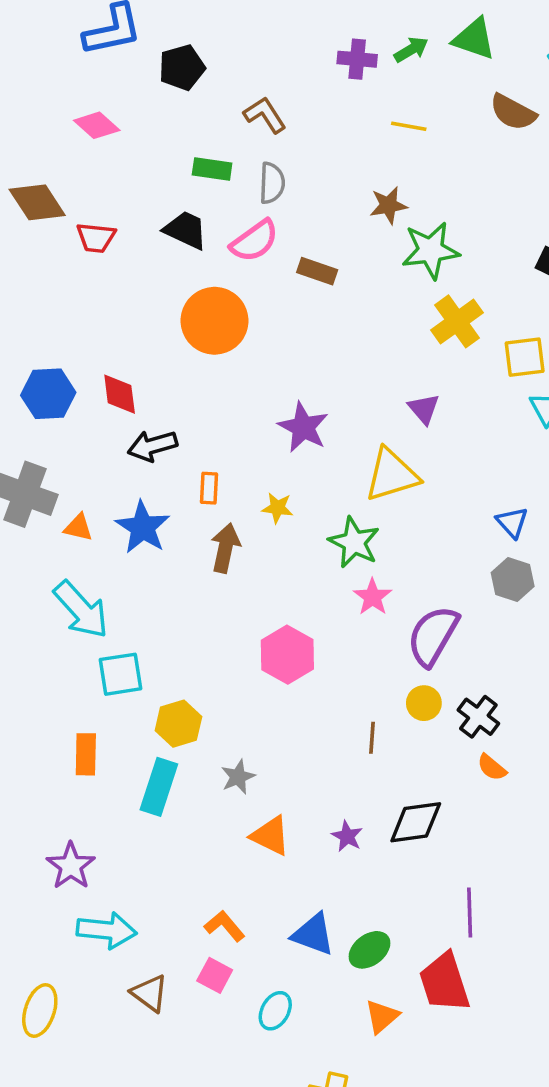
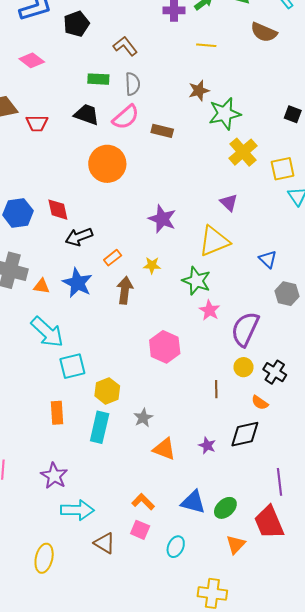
orange rectangle: (209, 488) -> (113, 258), turned 54
blue triangle: (512, 522) -> (268, 259), moved
orange semicircle: (492, 767) -> (260, 403), moved

